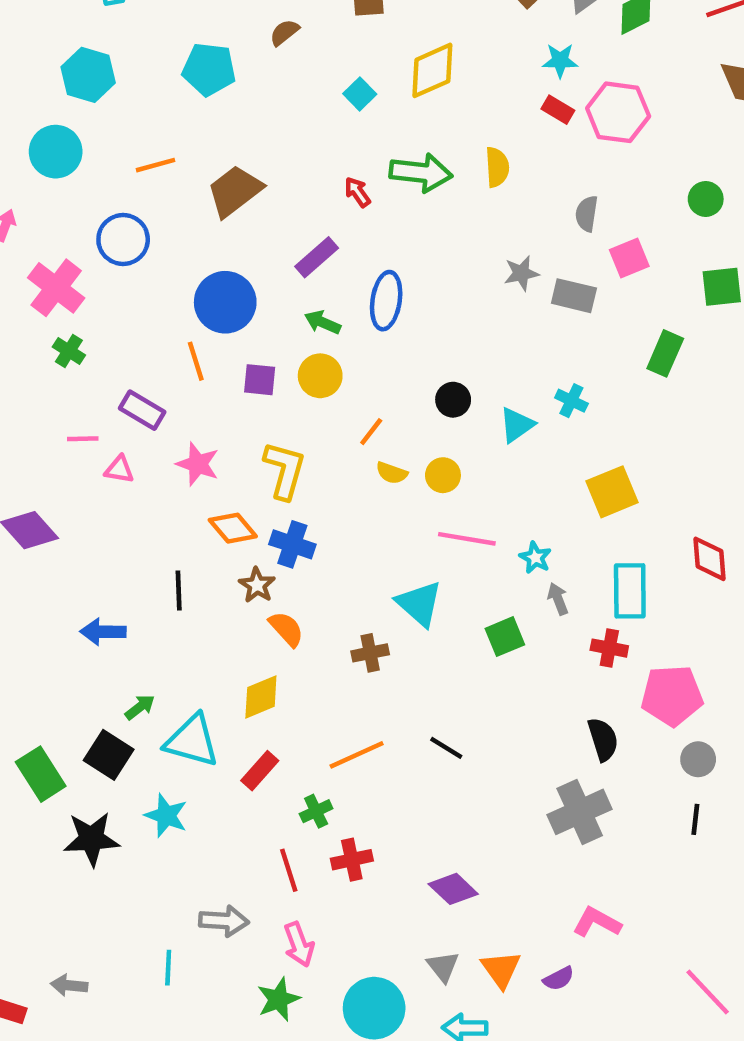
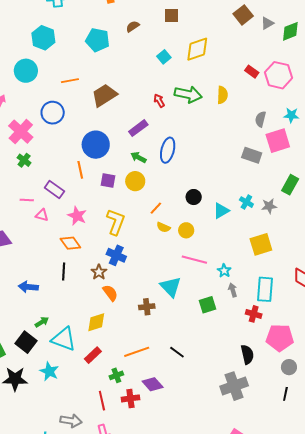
cyan star: (560, 61) -> (291, 115), moved
pink square: (629, 258) -> (278, 141), size x1.4
gray star: (521, 273) -> (269, 206), moved
orange diamond: (233, 528) -> (70, 243), moved
purple diamond: (453, 889) -> (153, 384), moved

